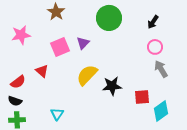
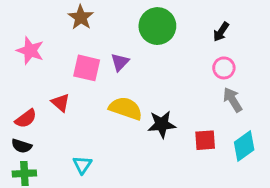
pink star: (21, 35) -> (30, 51), turned 30
pink square: (60, 47) -> (87, 68), turned 36
yellow semicircle: (87, 75) -> (126, 108), turned 65
cyan diamond: (161, 111) -> (244, 146), moved

